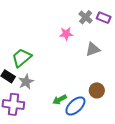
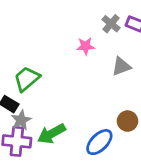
gray star: (26, 82) -> (21, 120), moved
green arrow: (60, 100) -> (52, 134), moved, size x1.5

